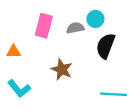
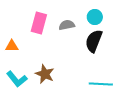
cyan circle: (95, 19) -> (95, 17), moved
brown star: (62, 69) -> (45, 74), moved

